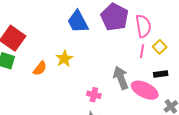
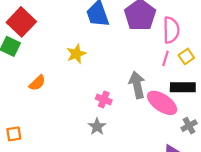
orange semicircle: (40, 68) -> (37, 83), moved
black rectangle: (161, 74) -> (183, 87), size x1.5

